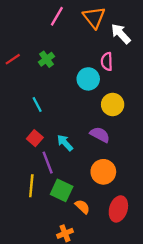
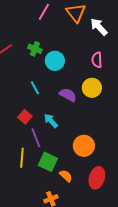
green cross: (46, 59) -> (35, 49), turned -32
pink semicircle: (107, 62) -> (97, 60), moved
cyan circle: (88, 79) -> (55, 61), moved
cyan line: (37, 104) -> (35, 88), moved
purple semicircle: (100, 135) -> (68, 95), moved

